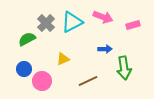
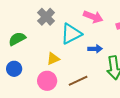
cyan triangle: (72, 22) -> (71, 34), moved
gray cross: (46, 23) -> (46, 17), moved
pink circle: (42, 81) -> (47, 81), moved

